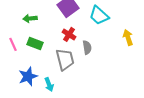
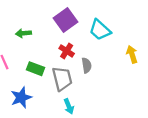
green rectangle: (35, 43) -> (36, 69), moved
cyan arrow: (49, 84) -> (69, 106), moved

